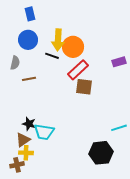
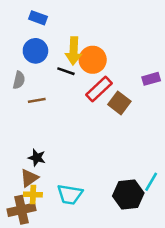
blue rectangle: (30, 14) -> (38, 18), turned -56
brown square: (84, 87) -> (119, 103), moved, turned 30
cyan line: (119, 128) -> (151, 182), moved, turned -42
cyan trapezoid: (44, 132) -> (70, 194), moved
brown cross: (17, 165) -> (21, 210), size x1.5

